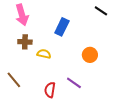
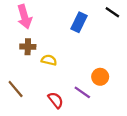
blue rectangle: (62, 27) -> (79, 22), moved
orange circle: (90, 55) -> (100, 77), moved
red semicircle: (50, 90) -> (56, 100), turned 133

